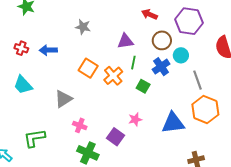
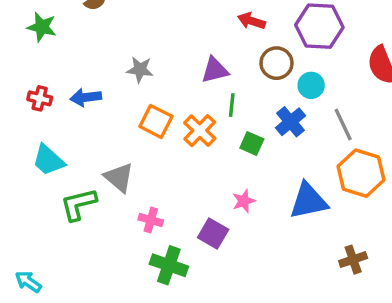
gray star: (83, 27) -> (140, 70), moved
blue cross: (161, 67) -> (290, 122), moved
gray triangle: (63, 99) -> (119, 177), turned -42
green L-shape: (34, 138) -> (78, 204), moved

